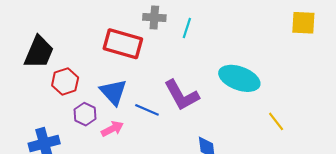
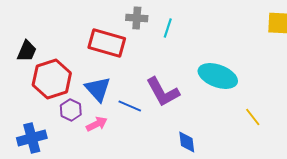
black trapezoid: (39, 52) -> (27, 51), size x0.7
red hexagon: (65, 82) -> (52, 79), size x1.5

